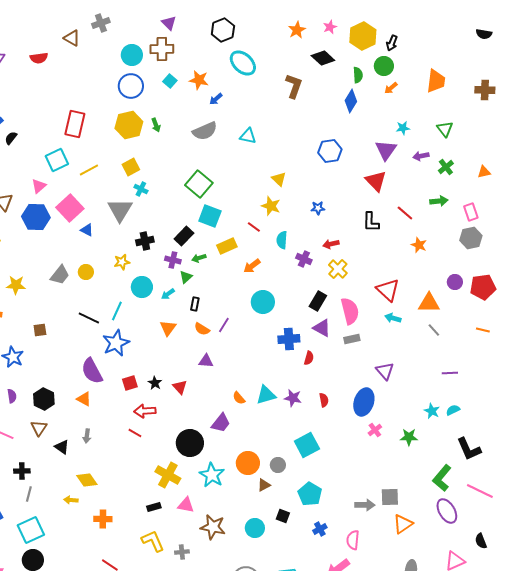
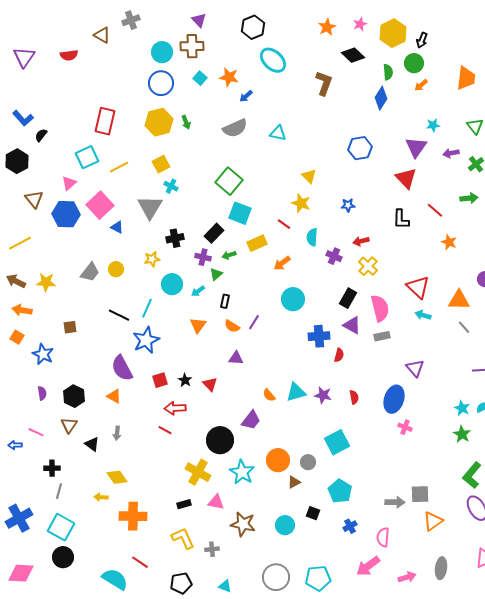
pink cross: (375, 430) -> (405, 427), turned -32
green star: (409, 437) -> (462, 434), moved, turned 30
orange cross: (103, 519) -> (133, 516), size x1.5
cyan square: (31, 530) -> (61, 527), turned -36

